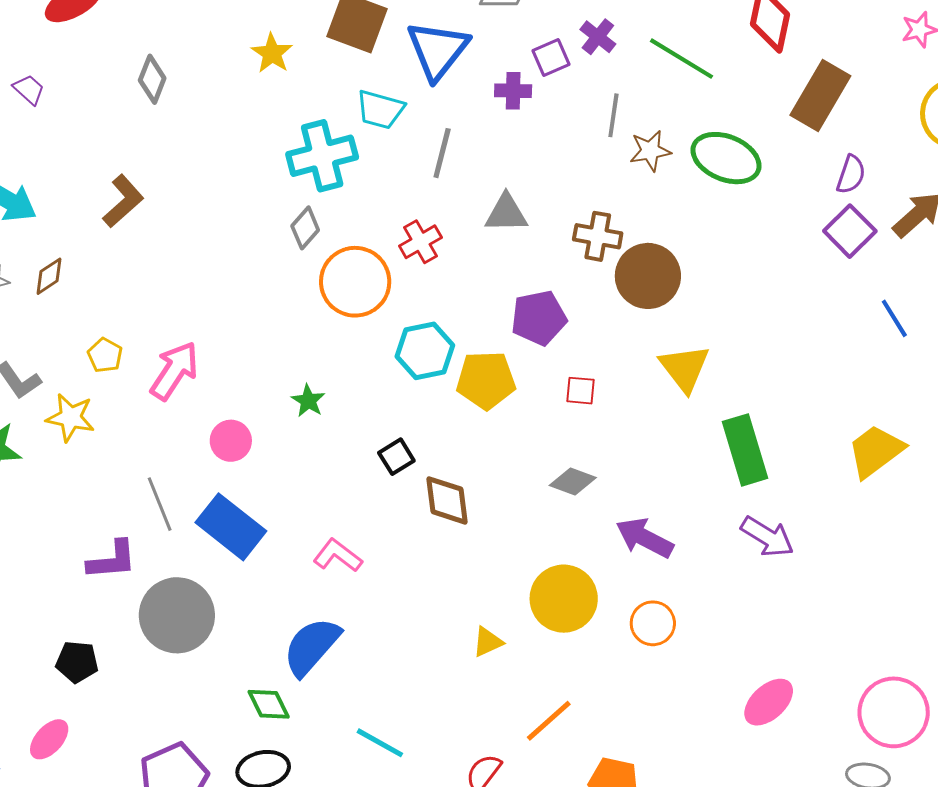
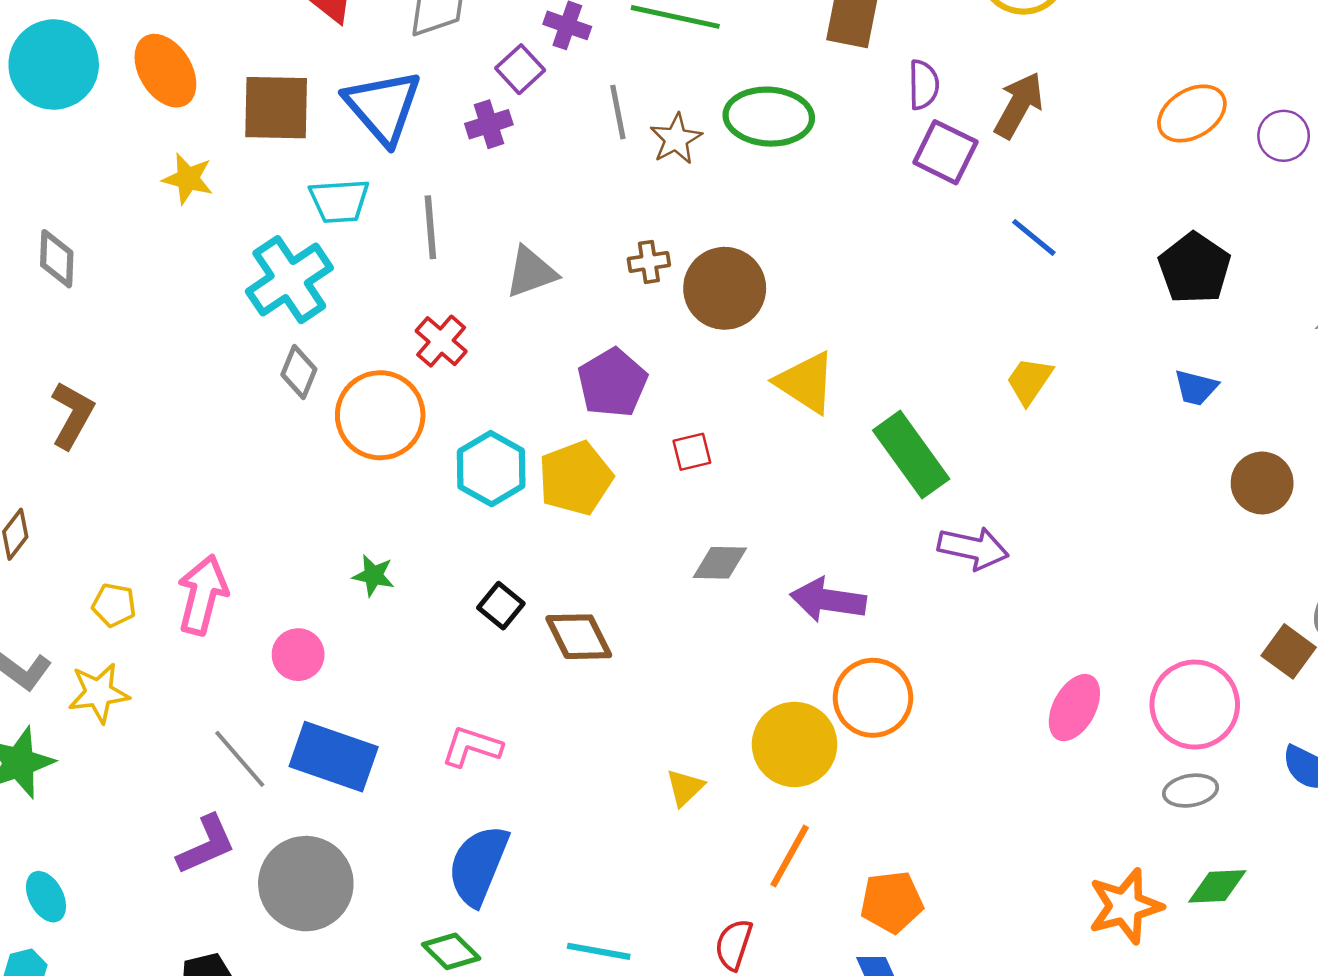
brown cross: (598, 236) -> (649, 262), size x0.7
yellow trapezoid: (876, 451) -> (1029, 381), moved, size x0.7
yellow circle: (564, 599) -> (795, 744), moved
orange circle: (653, 623) -> (873, 698), size x1.4
pink ellipse: (769, 702) -> (1074, 708), moved

